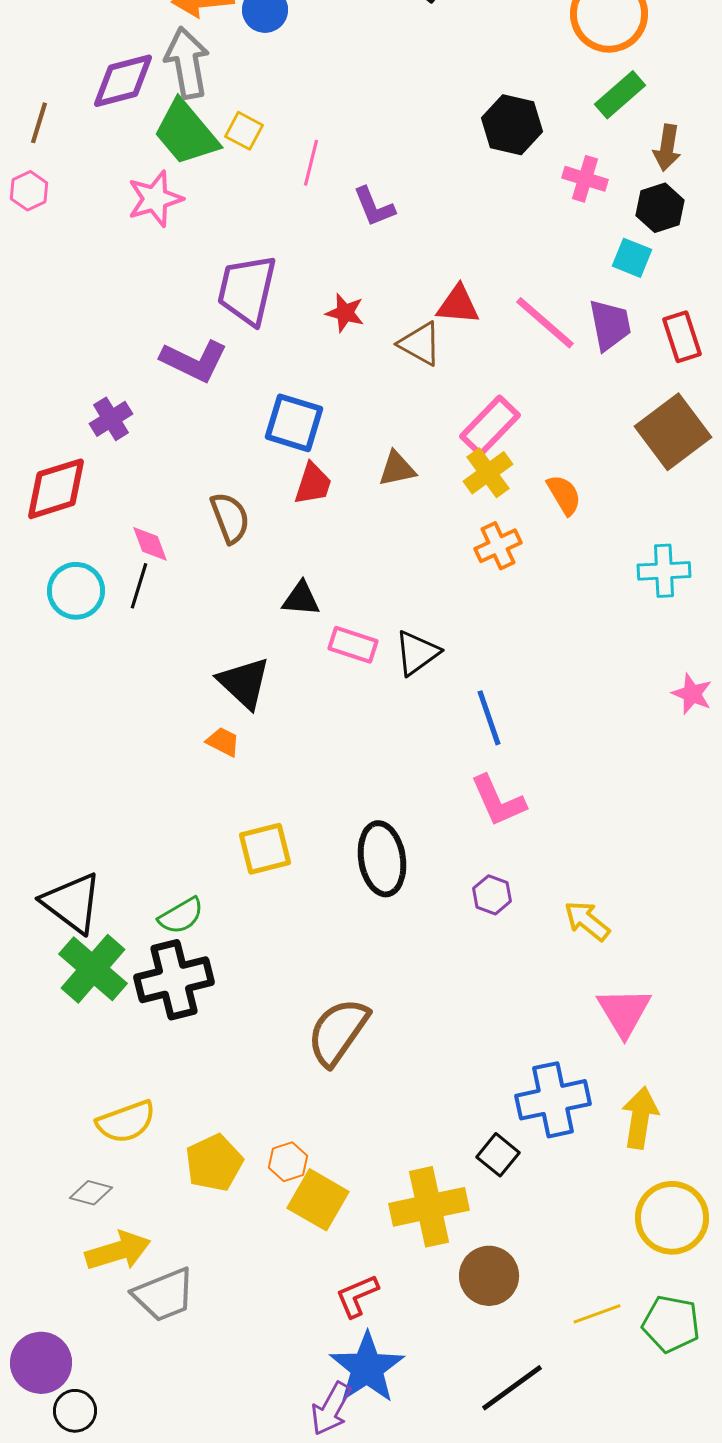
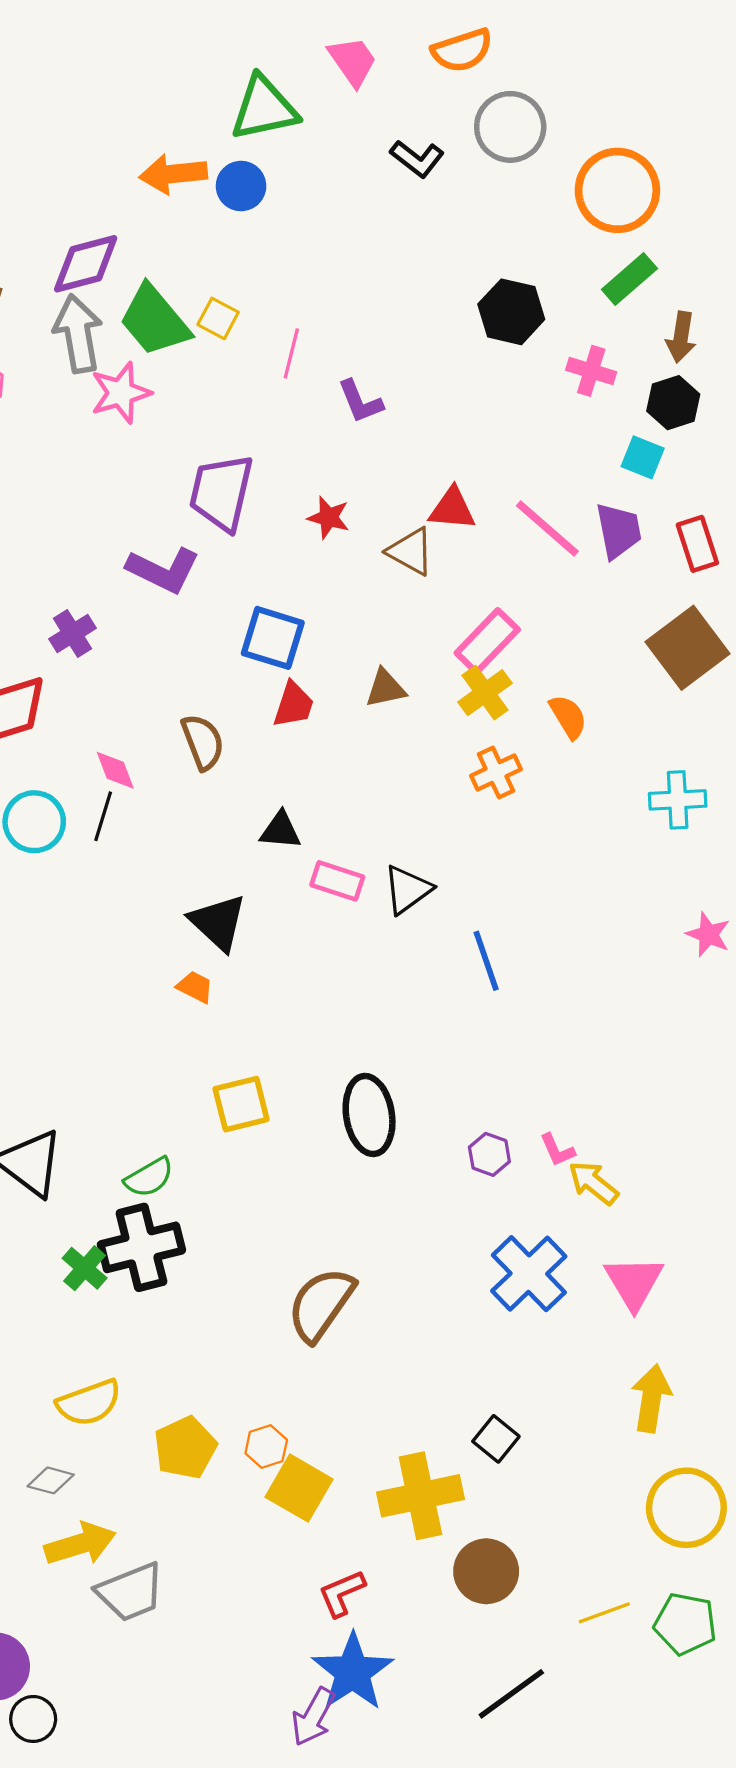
gray arrow: (187, 63) -> (78, 334), moved
pink L-shape: (498, 801) -> (557, 1150), moved, size x0.6
green cross: (93, 969) -> (85, 1268), moved, size x0.6
blue cross: (553, 1100) -> (529, 1274), moved, turned -32

